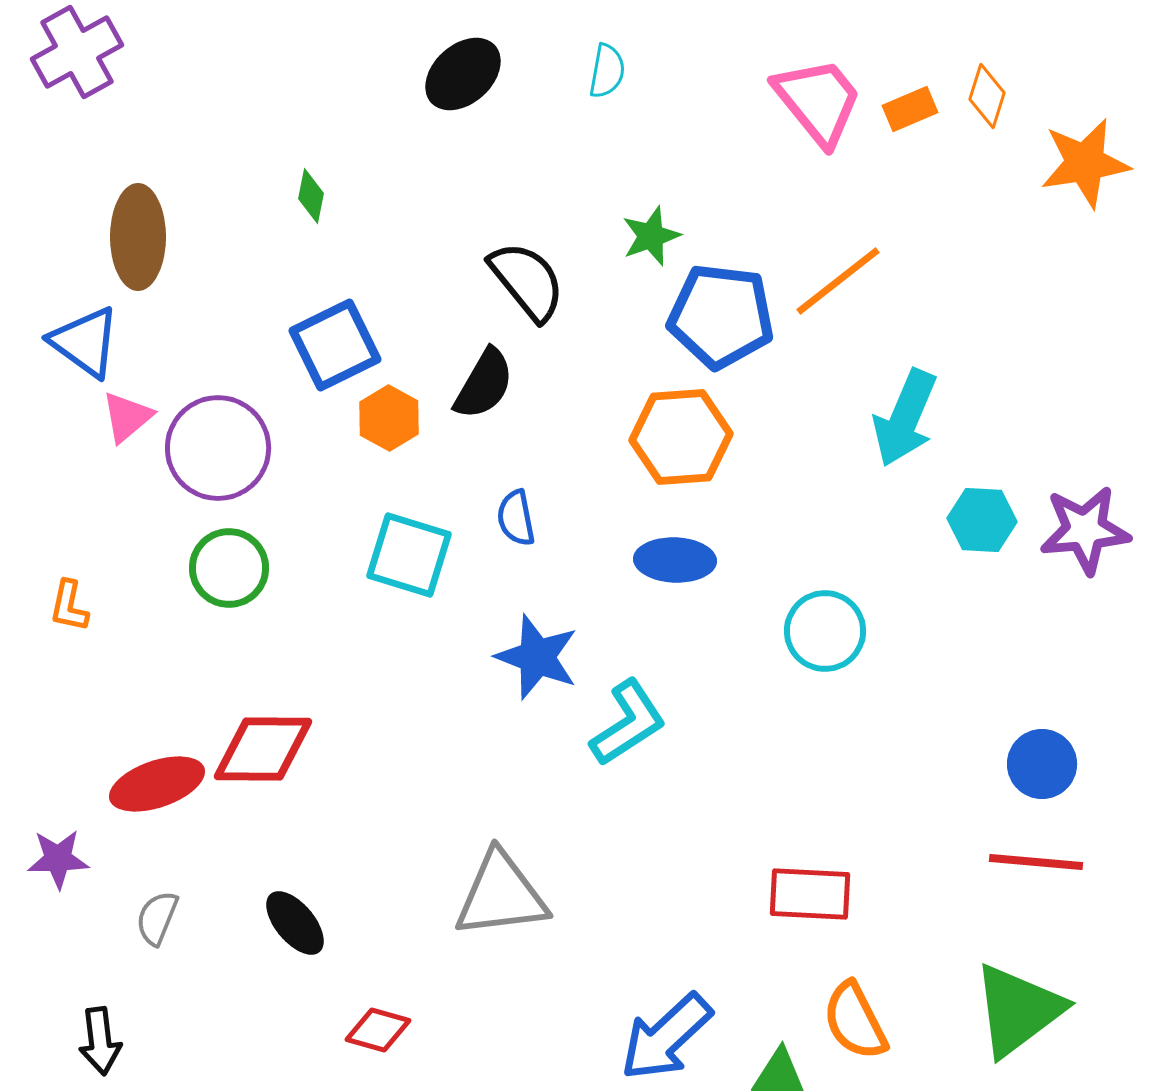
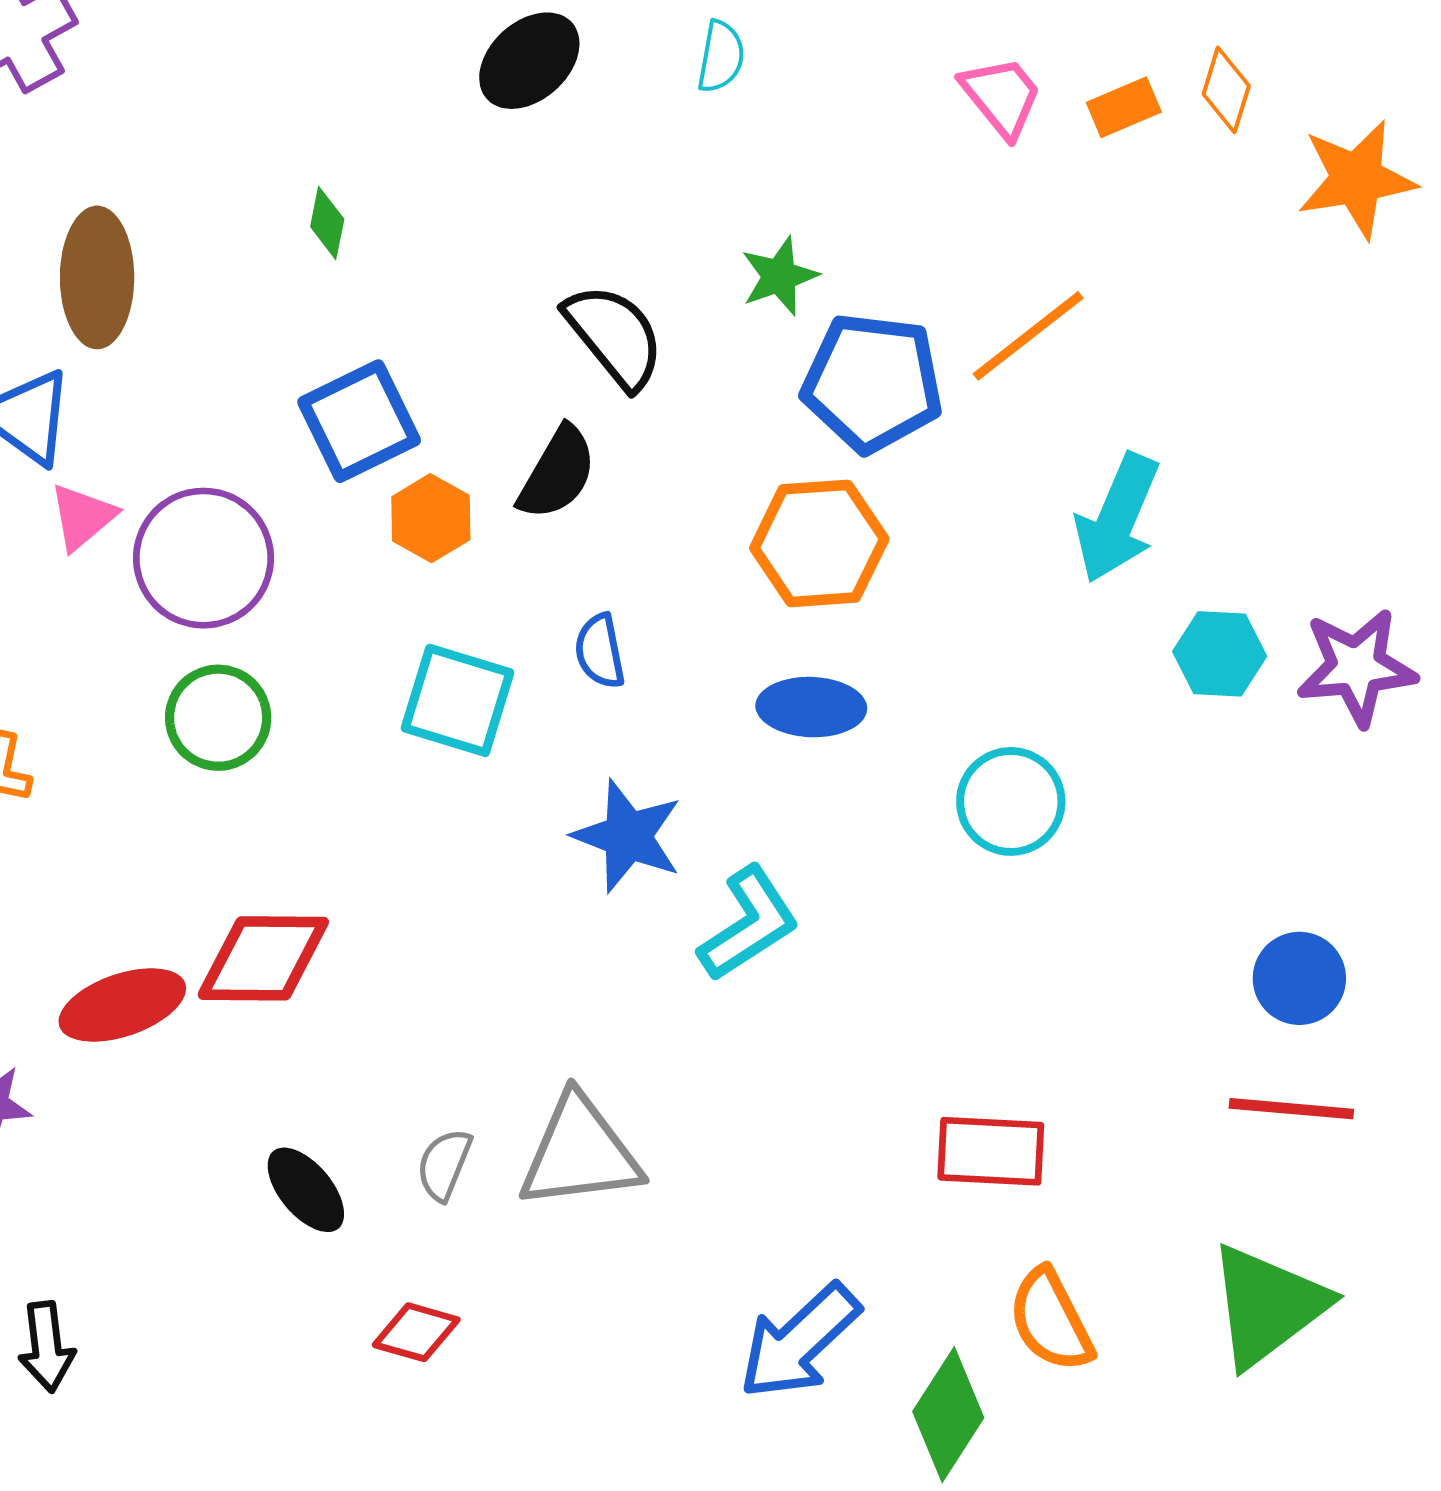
pink trapezoid: (818, 101) -> (1001, 97), size x0.7
gray semicircle: (157, 918) -> (444, 1165), moved

